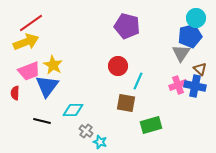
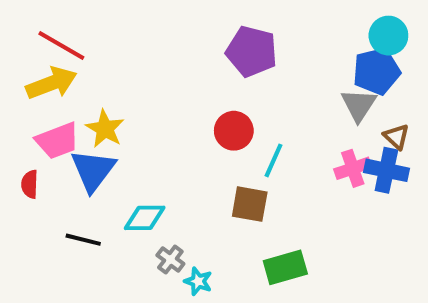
red line: (31, 23) -> (61, 45), turned 65
green rectangle: (151, 125) -> (285, 267), moved

